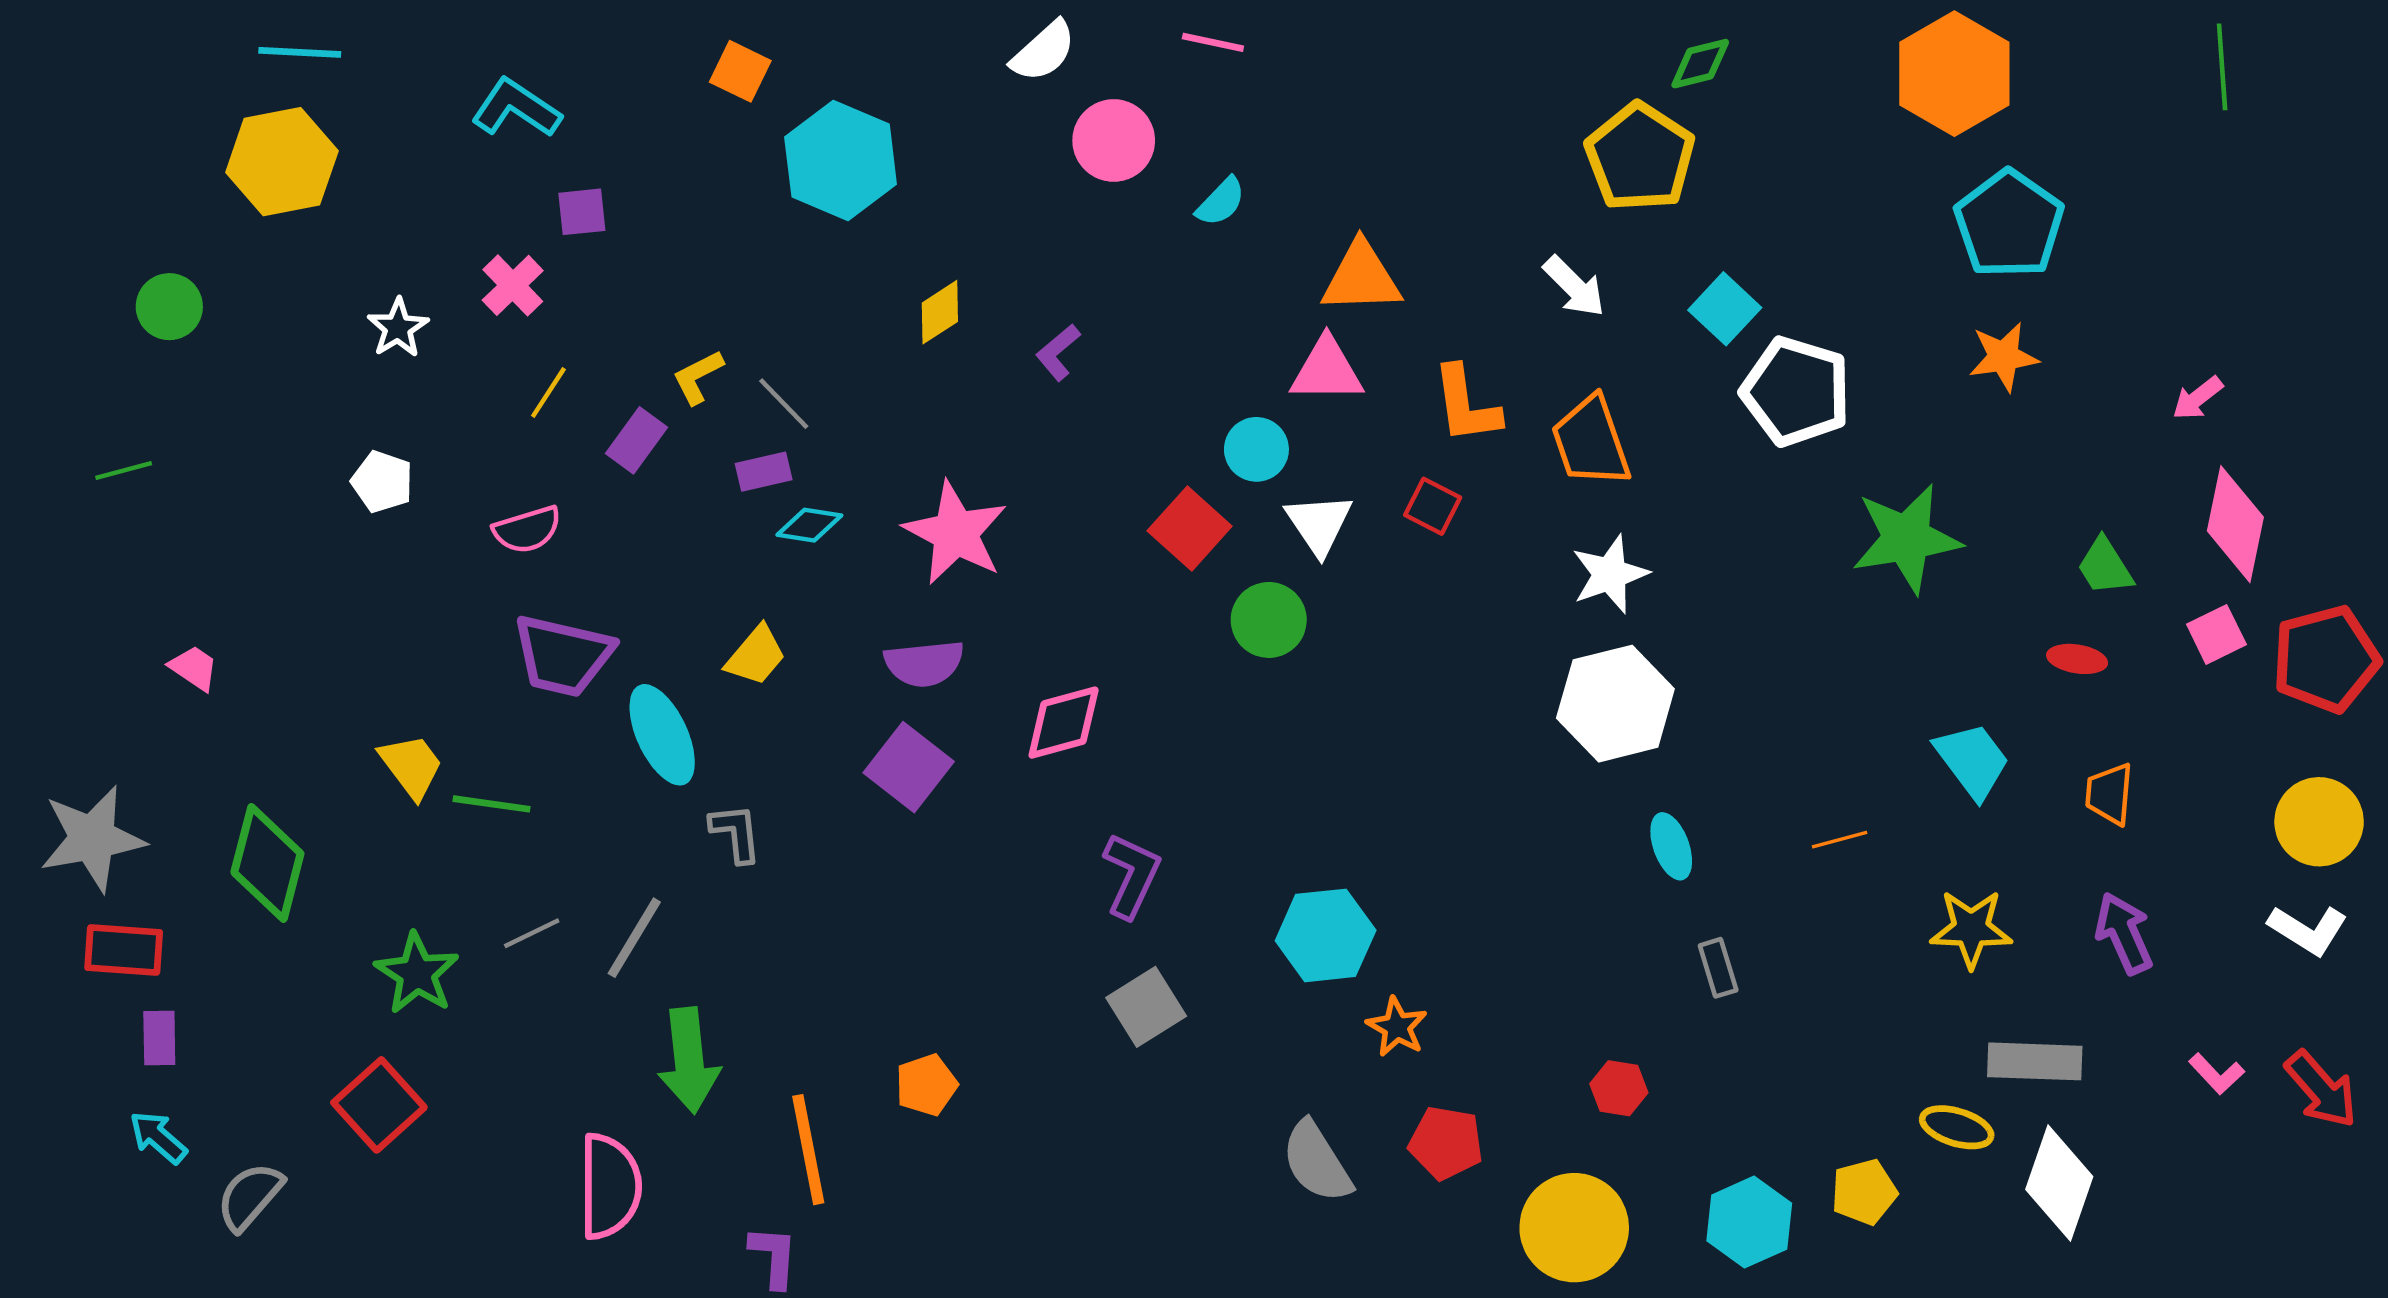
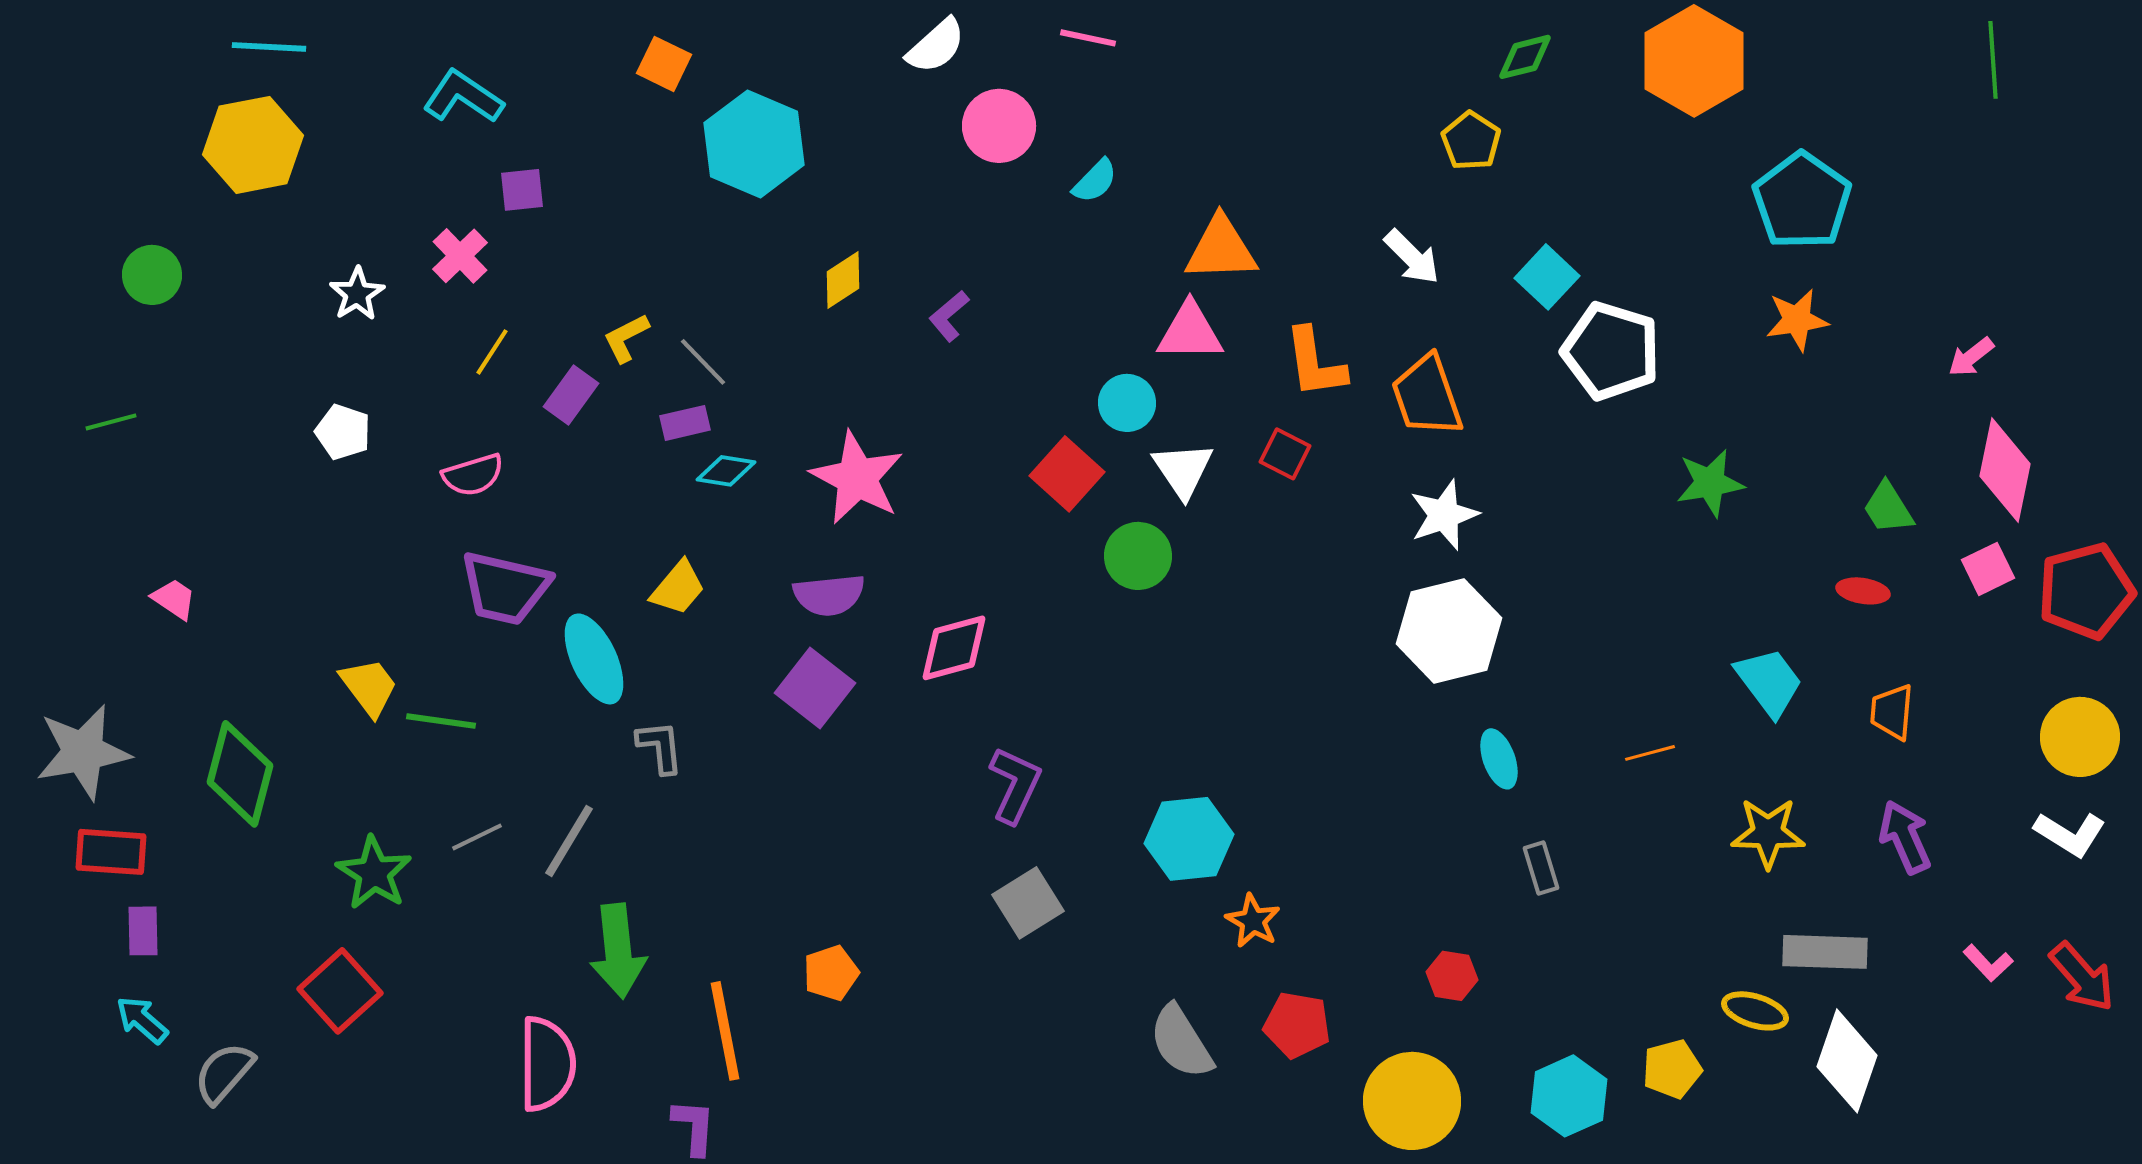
orange hexagon: (1954, 74) -> (1694, 61), moved
yellow pentagon: (1640, 157) -> (1471, 141), size x0.6
green star: (1906, 539) -> (1710, 483), size x0.7

